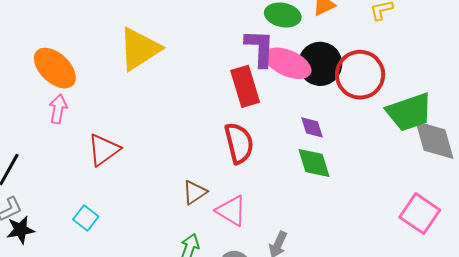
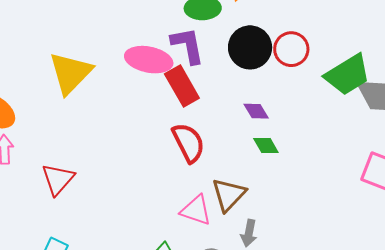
pink ellipse: (288, 63) -> (149, 60), moved
red circle: (360, 75) -> (291, 49), size x0.7
green diamond: (314, 163) -> (266, 145), size x0.7
brown triangle: (195, 192) -> (229, 195), moved, size x1.4

